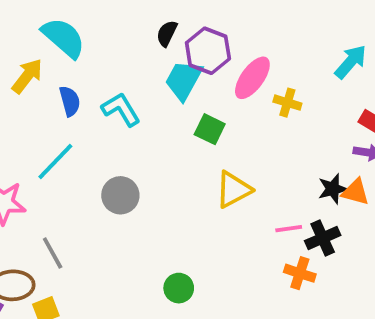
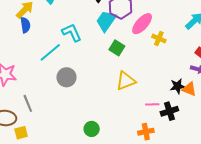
blue semicircle: (70, 101) -> (25, 25), moved
cyan line: (55, 161) -> (50, 52), moved
orange cross: (300, 273) -> (146, 132), moved, turned -35

